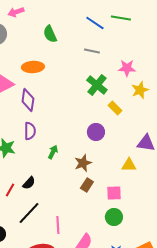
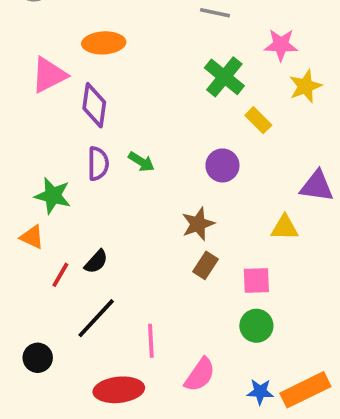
green arrow: (53, 152) -> (141, 162), moved, turned 96

